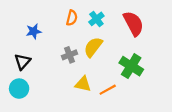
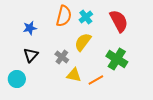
orange semicircle: (72, 18) -> (64, 16), size x1.5
gray cross: (70, 55) -> (62, 57), moved, turned -32
black triangle: (22, 62) -> (31, 55), moved

